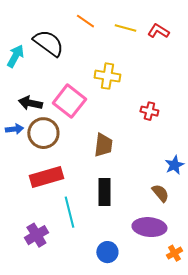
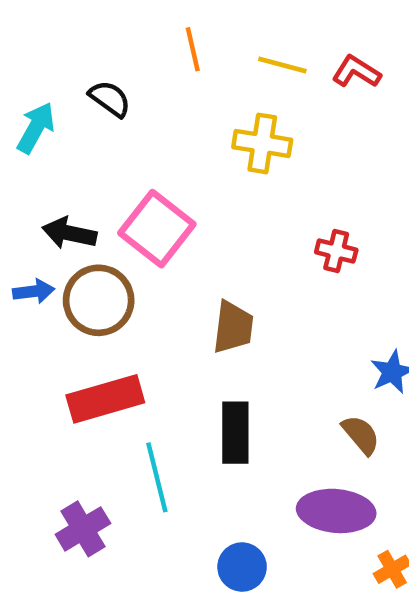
orange line: (85, 21) -> (193, 49), turned 42
black semicircle: (48, 43) -> (110, 99), size x0.6
yellow cross: (107, 76) -> (262, 143), moved

